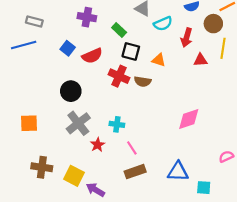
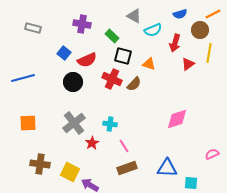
blue line: (24, 45) -> (23, 78), moved
red triangle: (200, 60) -> (188, 64), turned -32
brown semicircle: (143, 81) -> (134, 84), turned -56
black circle: (71, 91) -> (73, 82), moved

